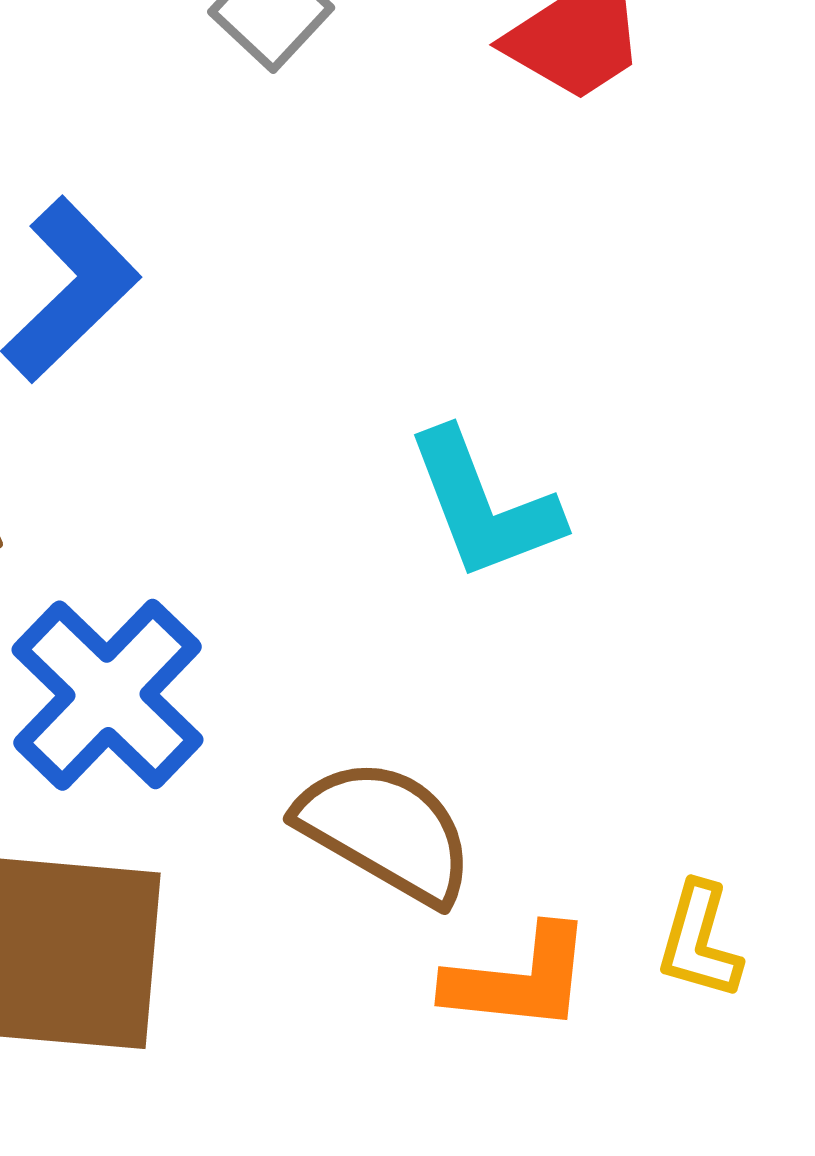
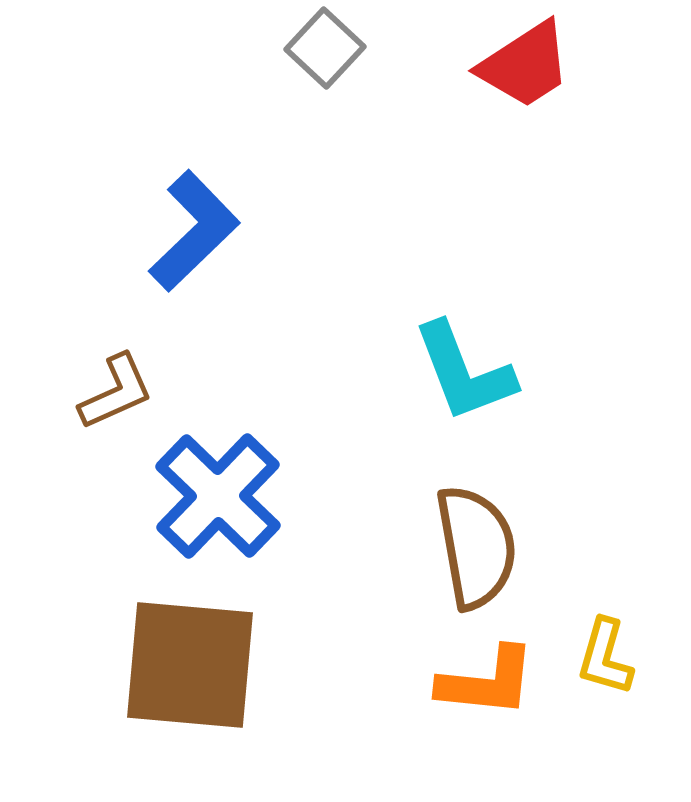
brown semicircle: (386, 831) -> (476, 547), moved, turned 50

